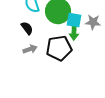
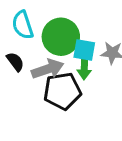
gray arrow: (30, 49) -> (48, 69), moved, size x1.5

